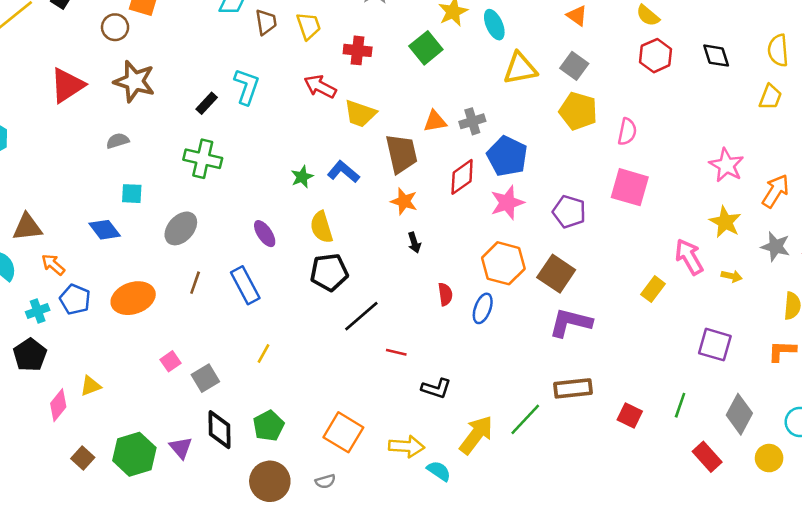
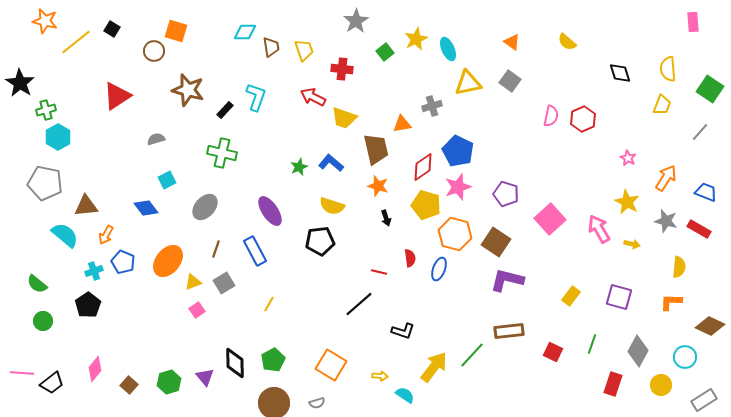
green square: (426, 48) -> (385, 52), moved, size x0.7
red hexagon: (656, 56) -> (583, 119), moved
brown star: (134, 81) -> (188, 90), moved
yellow pentagon: (578, 111) -> (426, 205), moved
gray cross: (472, 121) -> (432, 106), moved
pink semicircle: (627, 132) -> (551, 116), moved
pink star: (726, 165) -> (628, 158), size x0.6
pink square: (630, 187) -> (550, 219), moved, turned 32
cyan square: (132, 194) -> (167, 180), turned -30
yellow semicircle: (321, 227) -> (332, 206), moved, turned -55
purple ellipse: (265, 234) -> (270, 211), size x1.4
orange arrow: (53, 265) -> (106, 235), turned -102
yellow rectangle: (653, 289) -> (571, 296), moved
orange ellipse: (133, 298) -> (168, 261), turned -32
black line: (361, 316) -> (359, 304), moved
red line: (396, 352) -> (379, 272), moved
gray square: (205, 378) -> (224, 283), moved
yellow triangle: (91, 386) -> (193, 282), moved
pink diamond: (58, 405) -> (95, 369), moved
yellow arrow: (407, 446) -> (380, 376), size x0.6
green hexagon: (134, 454) -> (169, 382), size x0.7
red rectangle: (707, 457) -> (613, 384), turned 60

